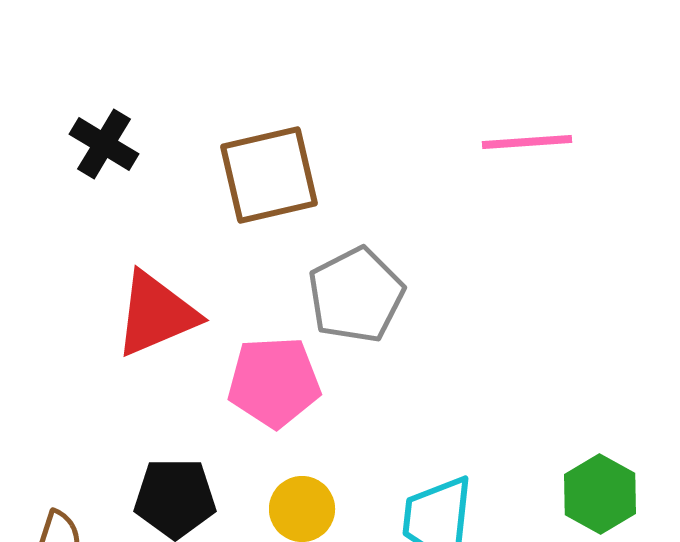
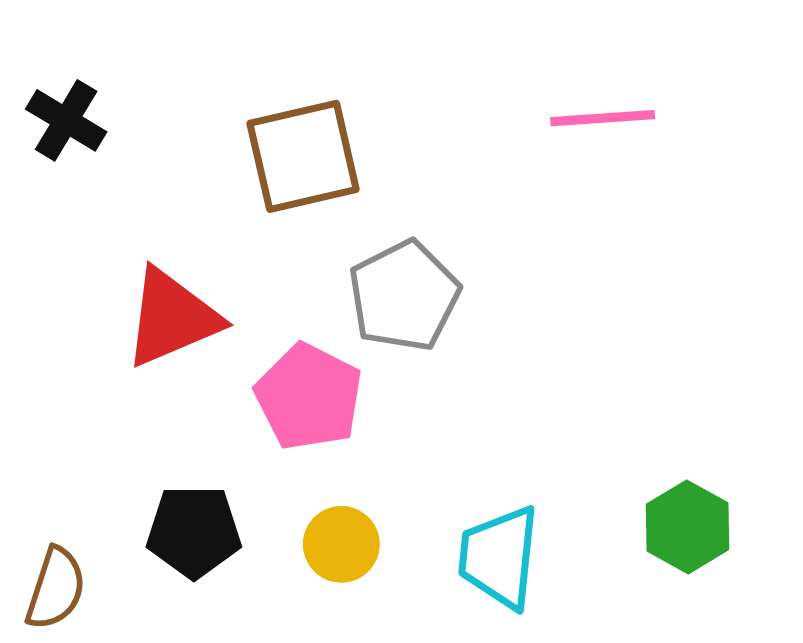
black cross: (104, 144) -> (66, 120), moved
pink pentagon: (274, 382) -> (309, 397), turned 30

